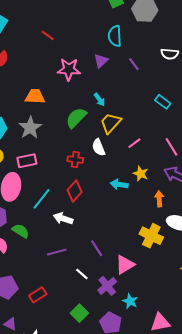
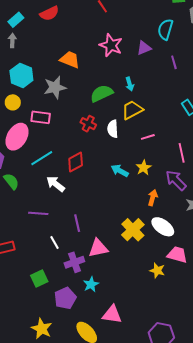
red cross: (75, 160) -> (88, 124), moved

